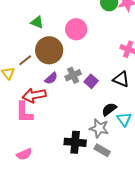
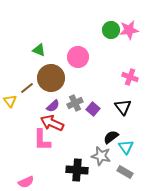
black triangle: (121, 79) -> (123, 107), turned 30
red arrow: (34, 95) -> (52, 123), moved, turned 35
pink L-shape: (24, 112) -> (42, 140), moved
gray rectangle: (102, 150) -> (125, 172), moved

